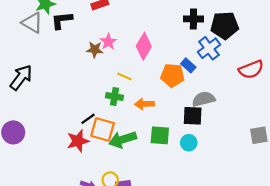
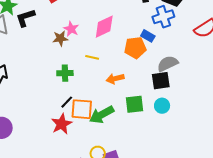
pink diamond: (144, 46) -> (104, 27), turned 45
blue cross: (209, 48) -> (163, 17), turned 30
green cross: (114, 97) -> (65, 73), moved

